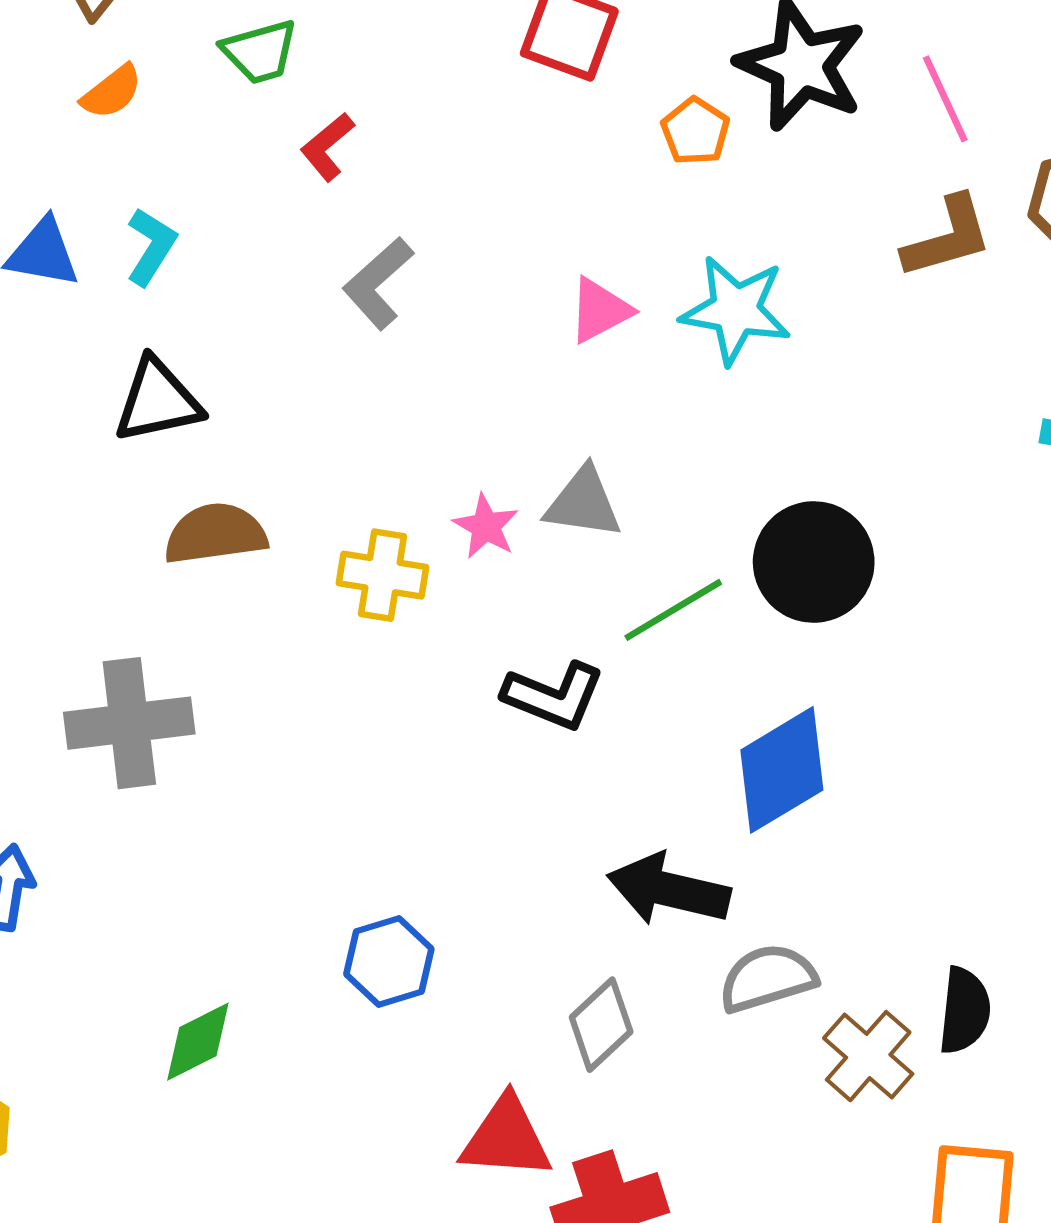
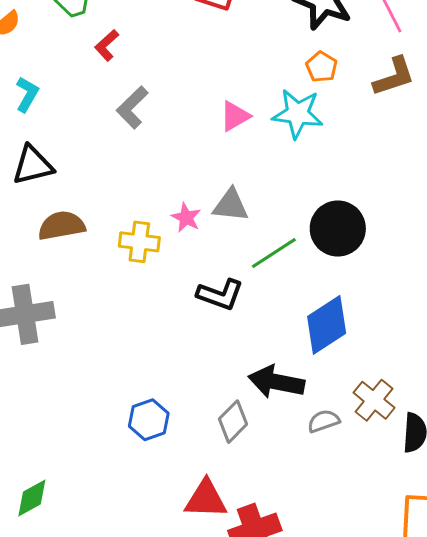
orange pentagon: (695, 131) -> (322, 67), moved
gray semicircle: (768, 978) -> (324, 421), size x0.7
gray diamond: (601, 1025) -> (233, 422), moved
green diamond: (198, 1042) -> (32, 498), moved
brown cross: (868, 1056) -> (374, 400), moved

